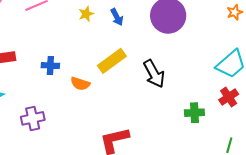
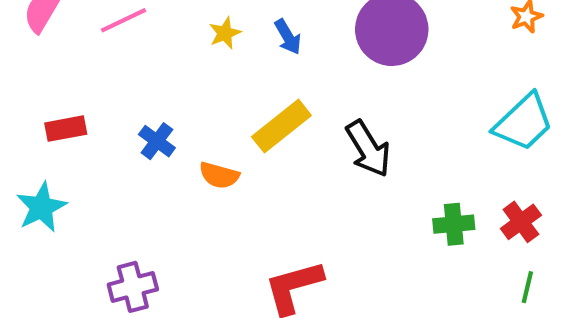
blue cross: (50, 66) -> (157, 141), turned 36
red cross: (229, 97) -> (521, 222), moved
purple cross: (33, 118) -> (133, 287), moved

